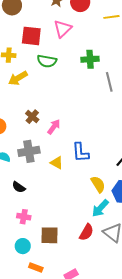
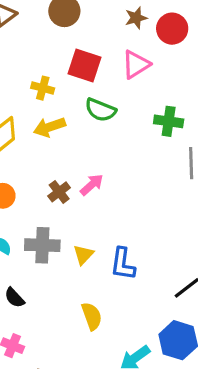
pink arrow: (54, 127) -> (92, 185), moved
yellow triangle: (57, 163) -> (83, 255), moved, turned 32
yellow semicircle: (98, 184) -> (92, 316), moved

